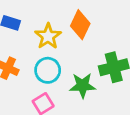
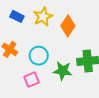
yellow star: (48, 36) -> (43, 17), moved

